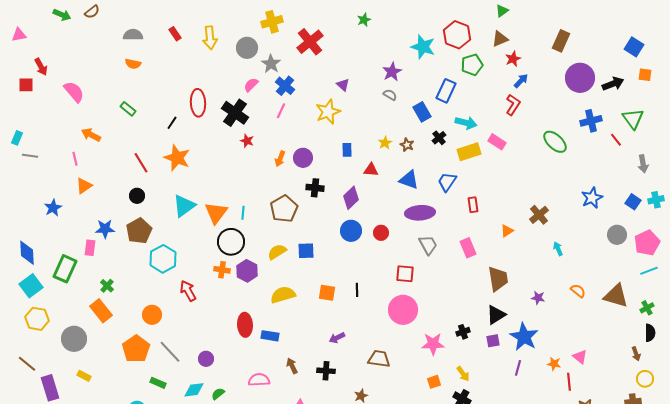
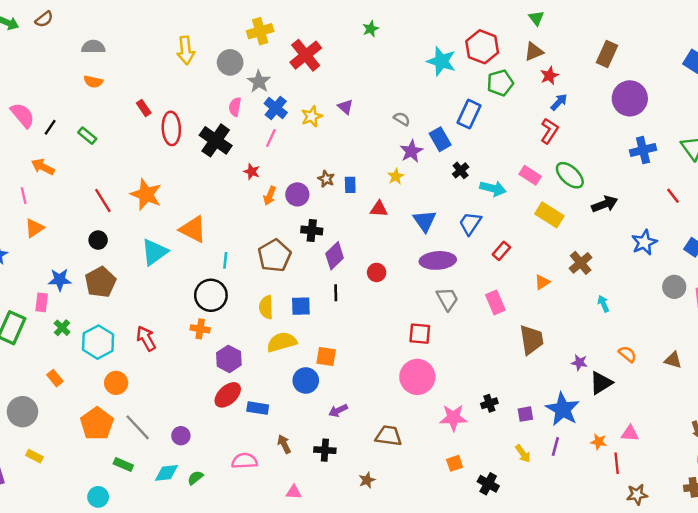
green triangle: (502, 11) -> (536, 18), turned -32
red rectangle: (175, 34) -> (144, 108), moved
purple star: (392, 72) -> (411, 151), moved
black arrow: (613, 84) -> (605, 204), moved
pink semicircle: (251, 85) -> (235, 107), turned -35
yellow star: (328, 112) -> (312, 116), moved, size x0.7
black line: (172, 123) -> (50, 127), moved
cyan arrow: (466, 123) -> (493, 188), moved
red line: (616, 140) -> (673, 196), moved
red star: (247, 141) -> (252, 172), moved
green ellipse: (555, 142) -> (570, 175), moved
brown star: (407, 145) -> (326, 179), moved
yellow rectangle: (469, 152) -> (549, 215), moved, turned 50
blue triangle: (409, 180) -> (425, 221), turned 35
purple diamond: (351, 198) -> (335, 256), moved
red rectangle: (473, 205) -> (501, 251), turned 49
orange triangle: (216, 213) -> (193, 229), moved, turned -40
blue circle: (351, 231) -> (306, 380), moved
red circle: (381, 233) -> (377, 272), moved
yellow semicircle: (277, 252) -> (266, 307), turned -60
cyan hexagon: (163, 259) -> (98, 342), moved
purple hexagon: (247, 271) -> (229, 359), moved
green cross: (107, 286) -> (62, 328), moved
black line: (357, 290) -> (336, 293), moved
red arrow: (188, 291) -> (146, 338), moved
yellow semicircle: (283, 295) -> (282, 342), moved
brown triangle: (616, 296) -> (673, 360), size x0.6
orange rectangle: (101, 311) -> (55, 378), size x0.6
black triangle: (496, 315) -> (601, 383), moved
red ellipse: (245, 325) -> (228, 395), turned 50
pink triangle: (580, 357) -> (630, 433), turned -35
yellow arrow: (463, 374) -> (523, 454), moved

